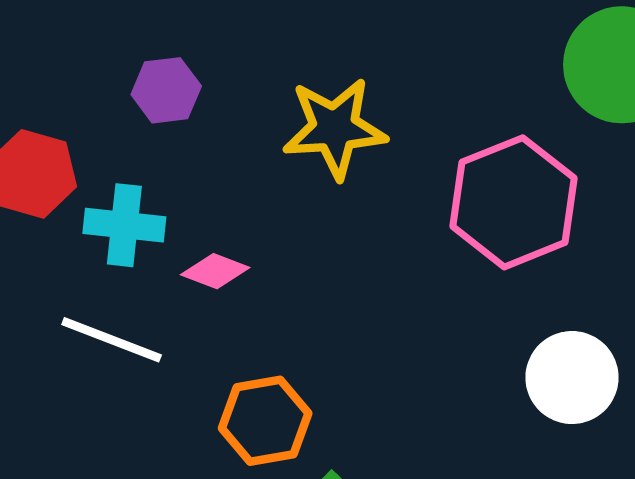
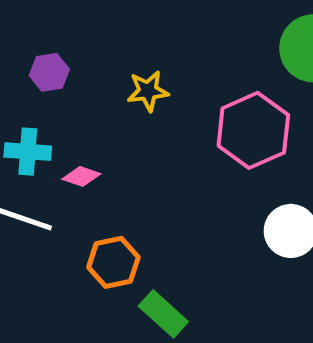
yellow star: (335, 128) -> (148, 91), size x0.7

